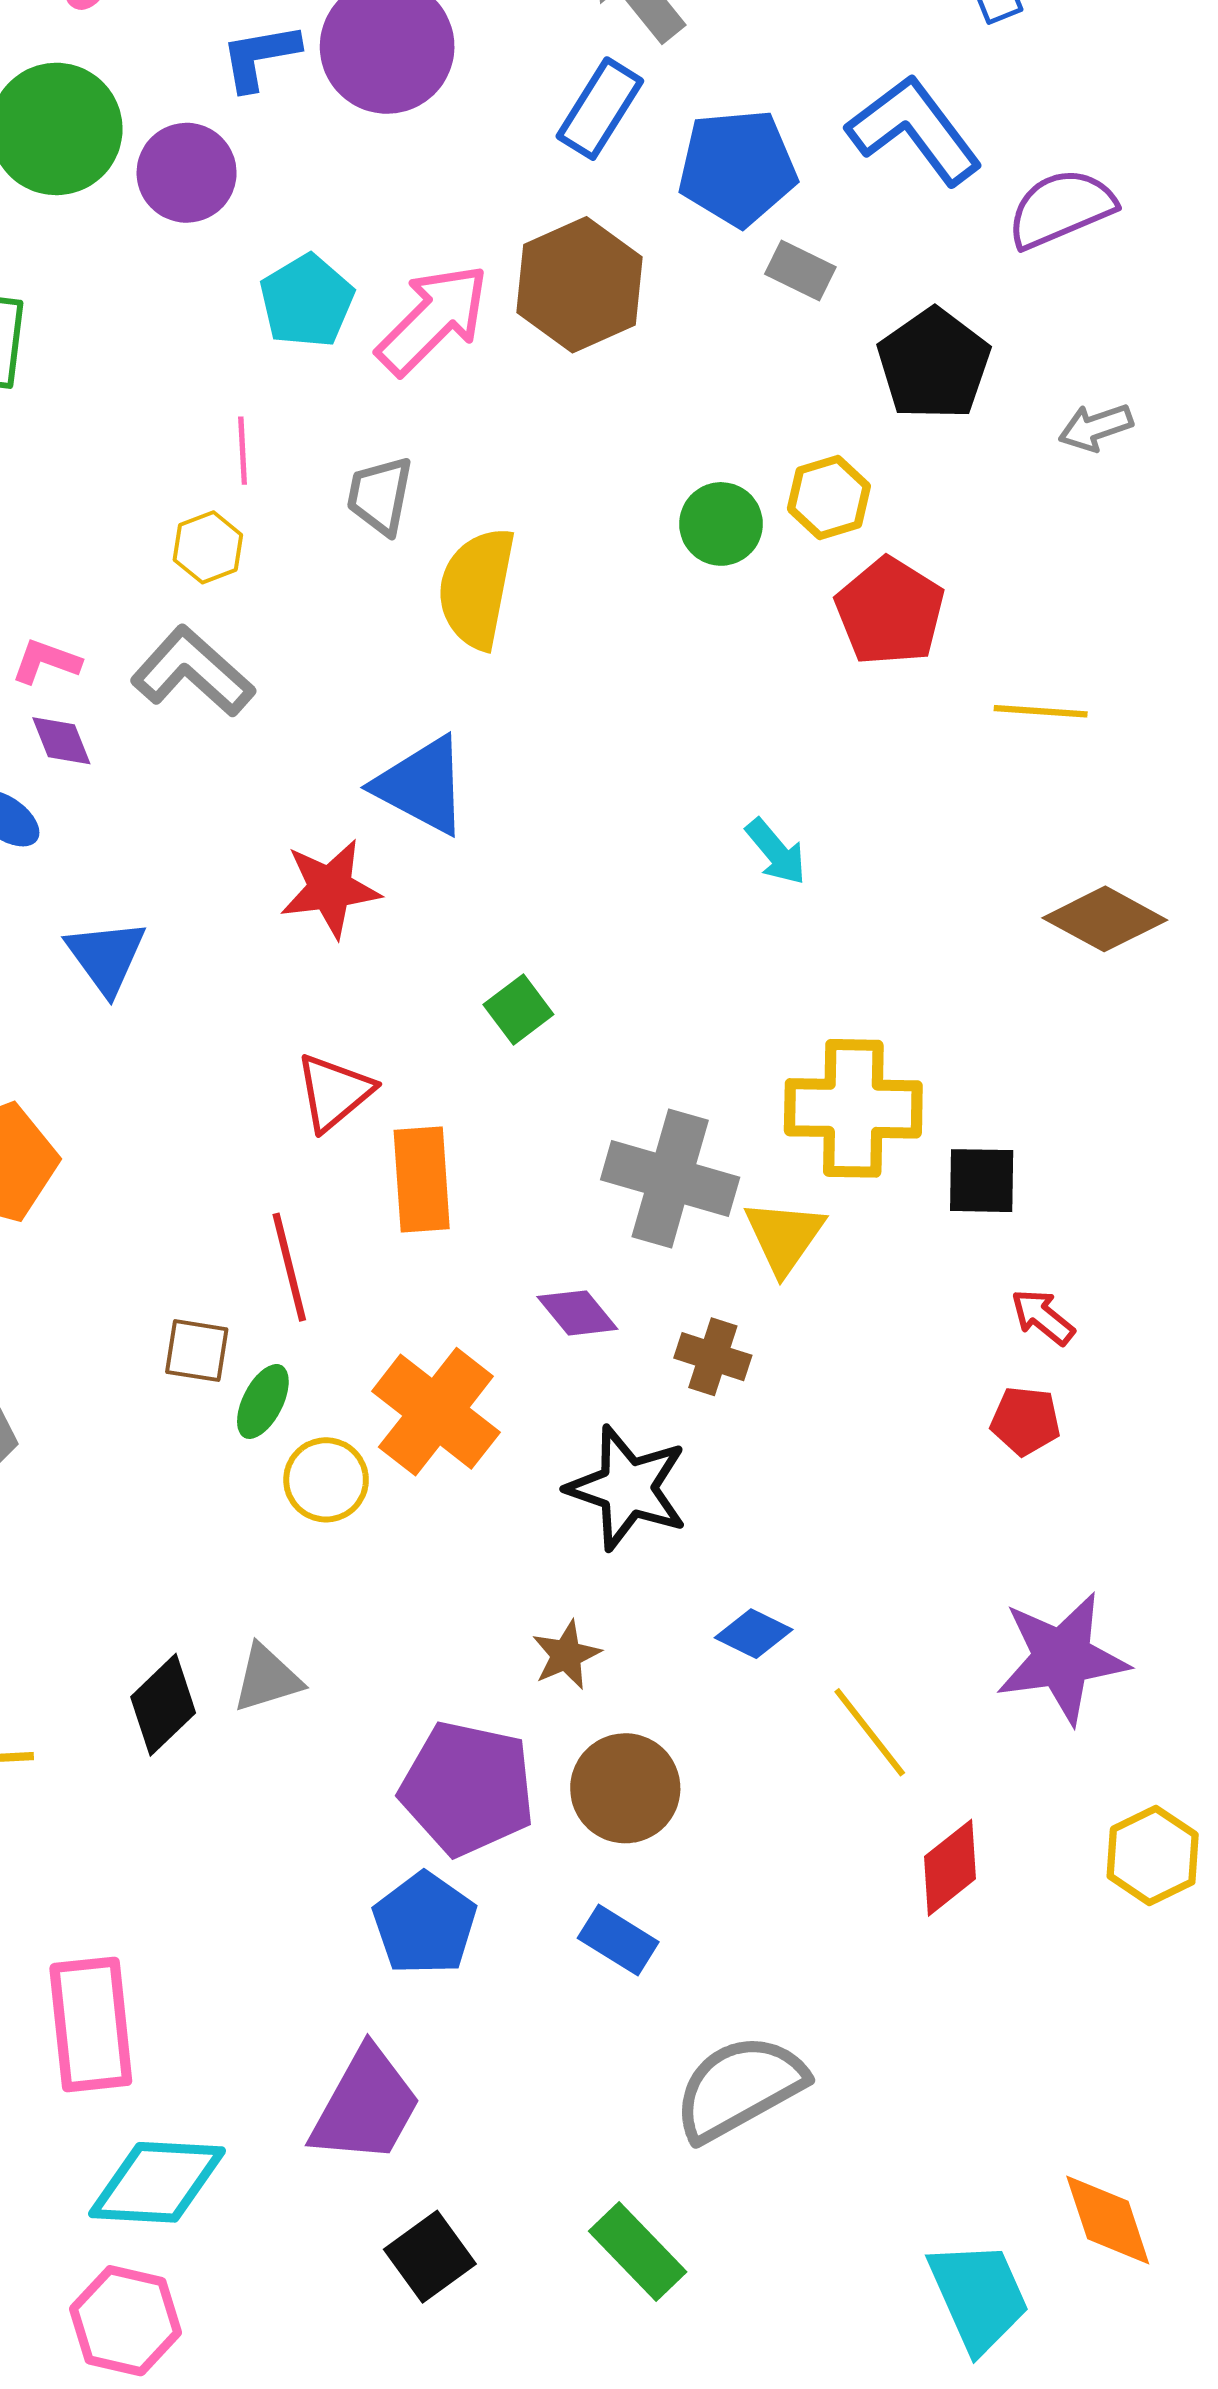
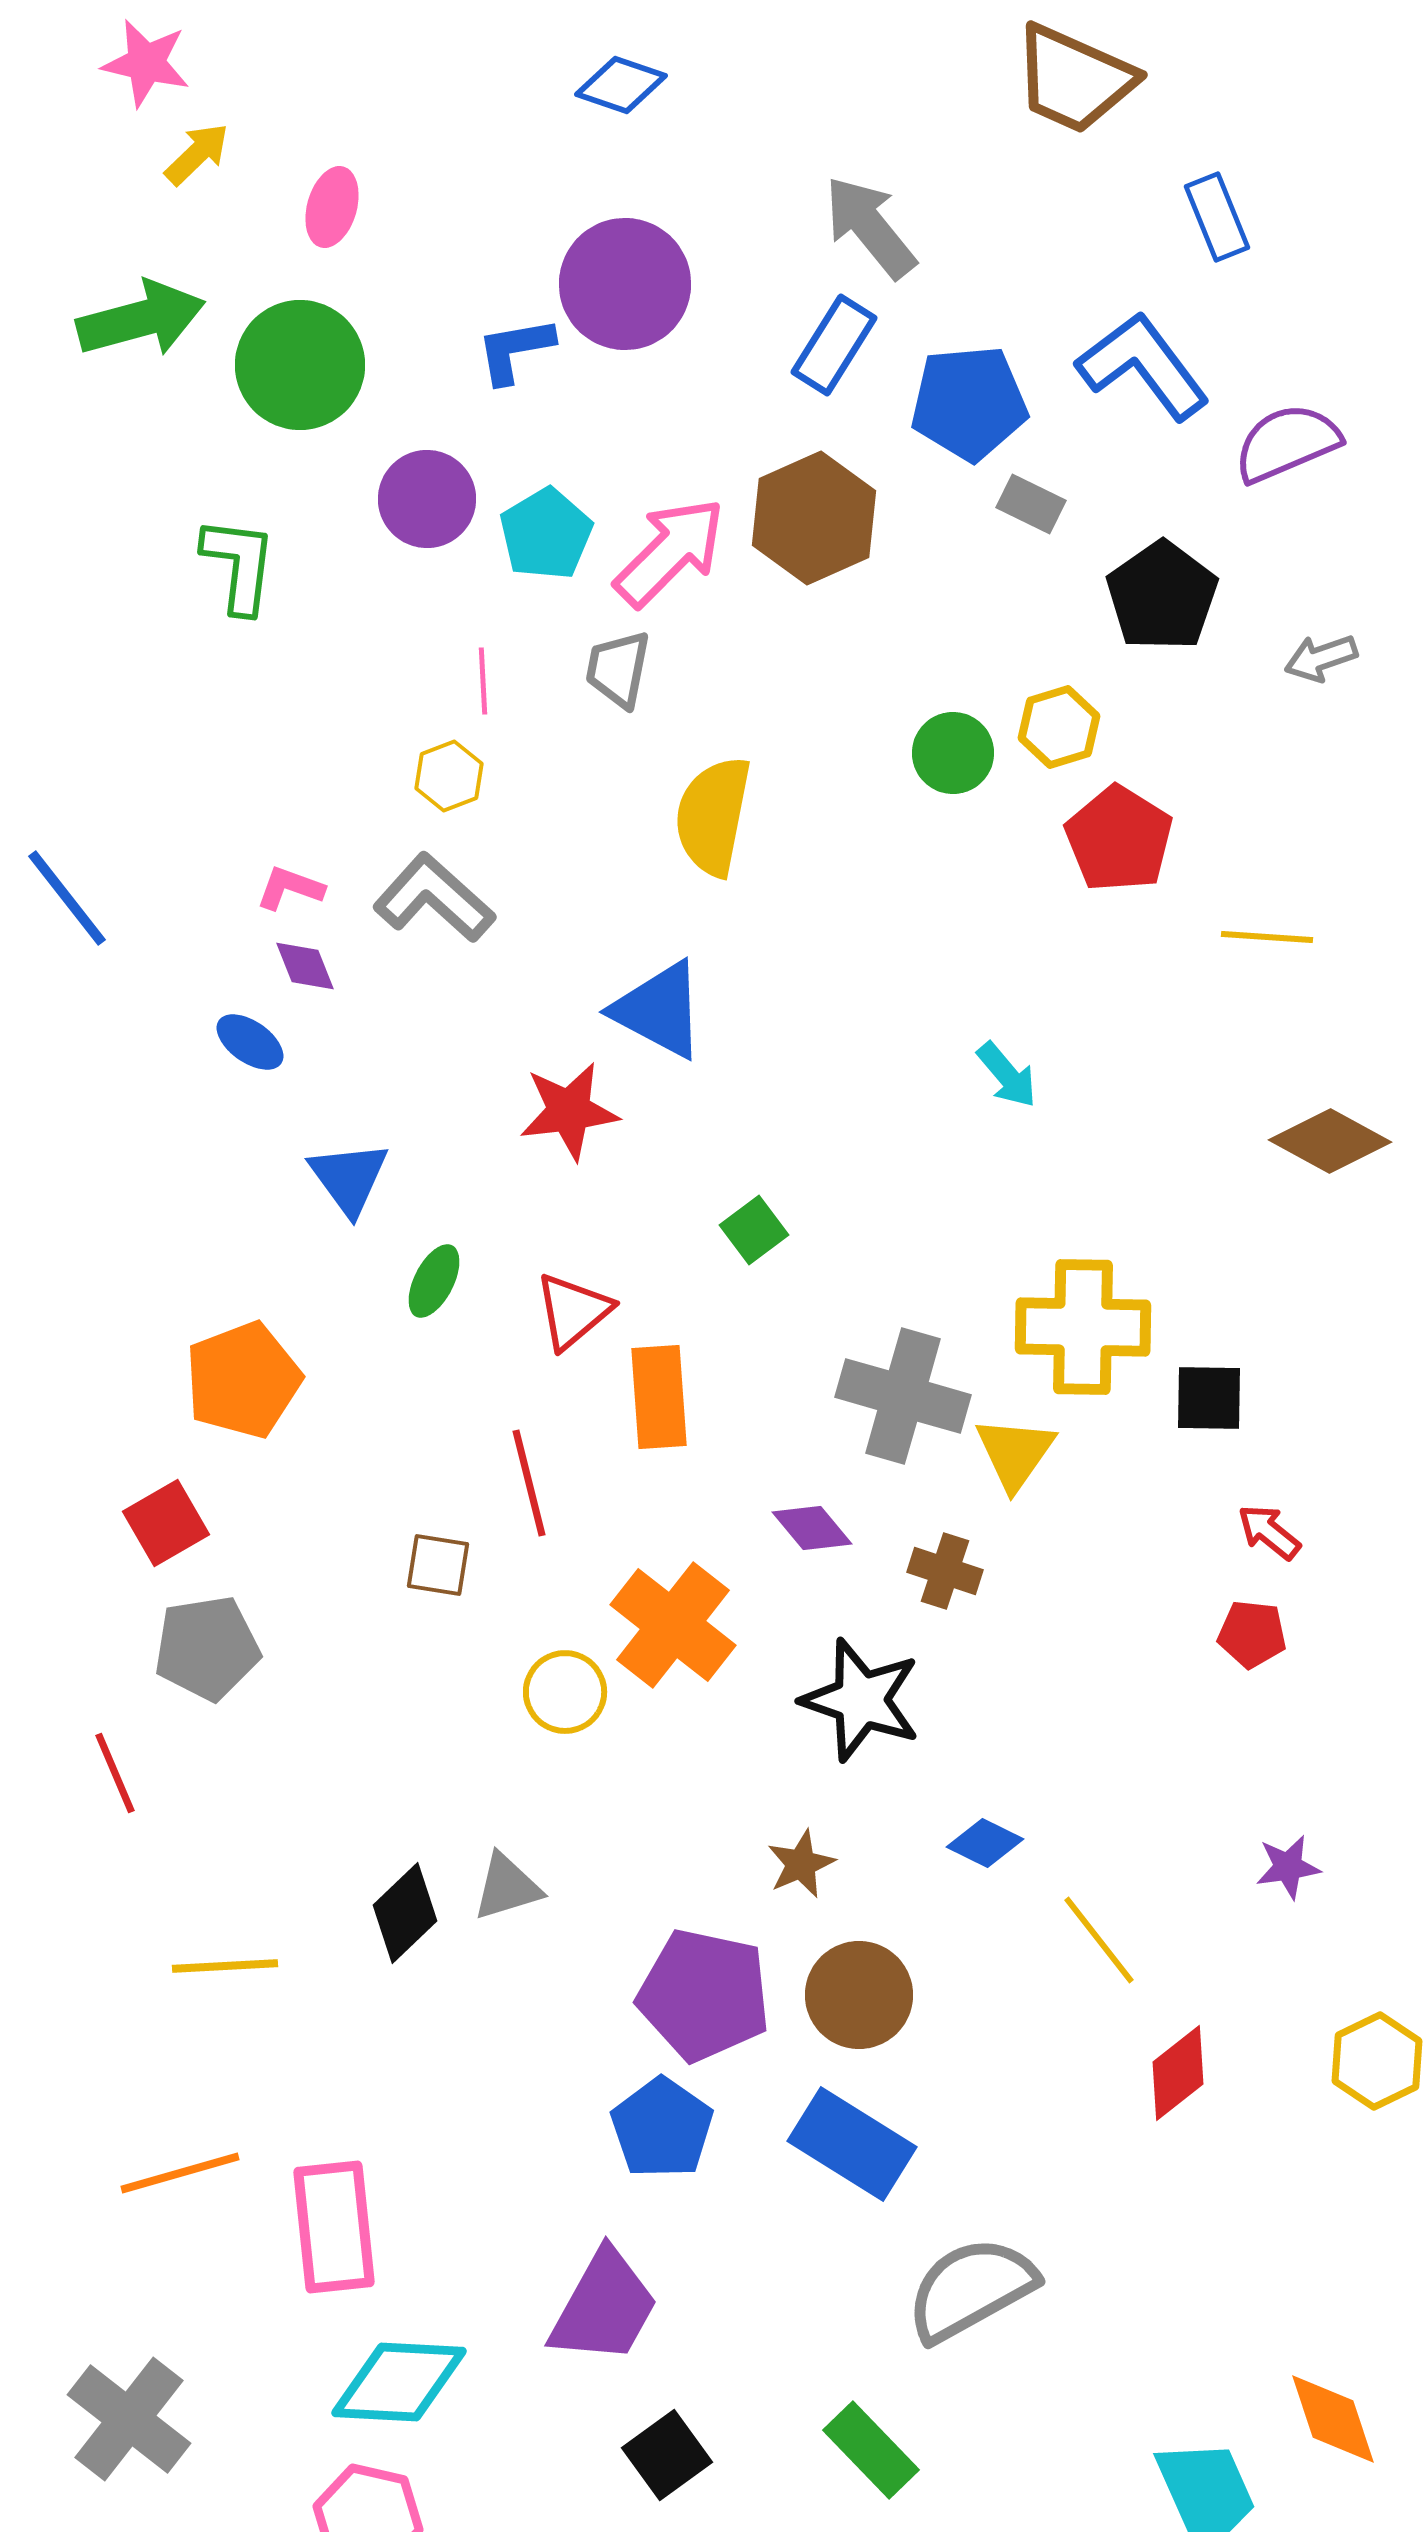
blue L-shape: (260, 57) -> (515, 350), moved
purple circle: (187, 173) -> (427, 499), moved
gray trapezoid: (380, 495) -> (618, 669), moved
green ellipse: (263, 1401) -> (434, 1281), moved
purple star: (1062, 1658) -> (1288, 1867), size x0.5
blue rectangle: (618, 1940) -> (852, 2144), size x1.6

